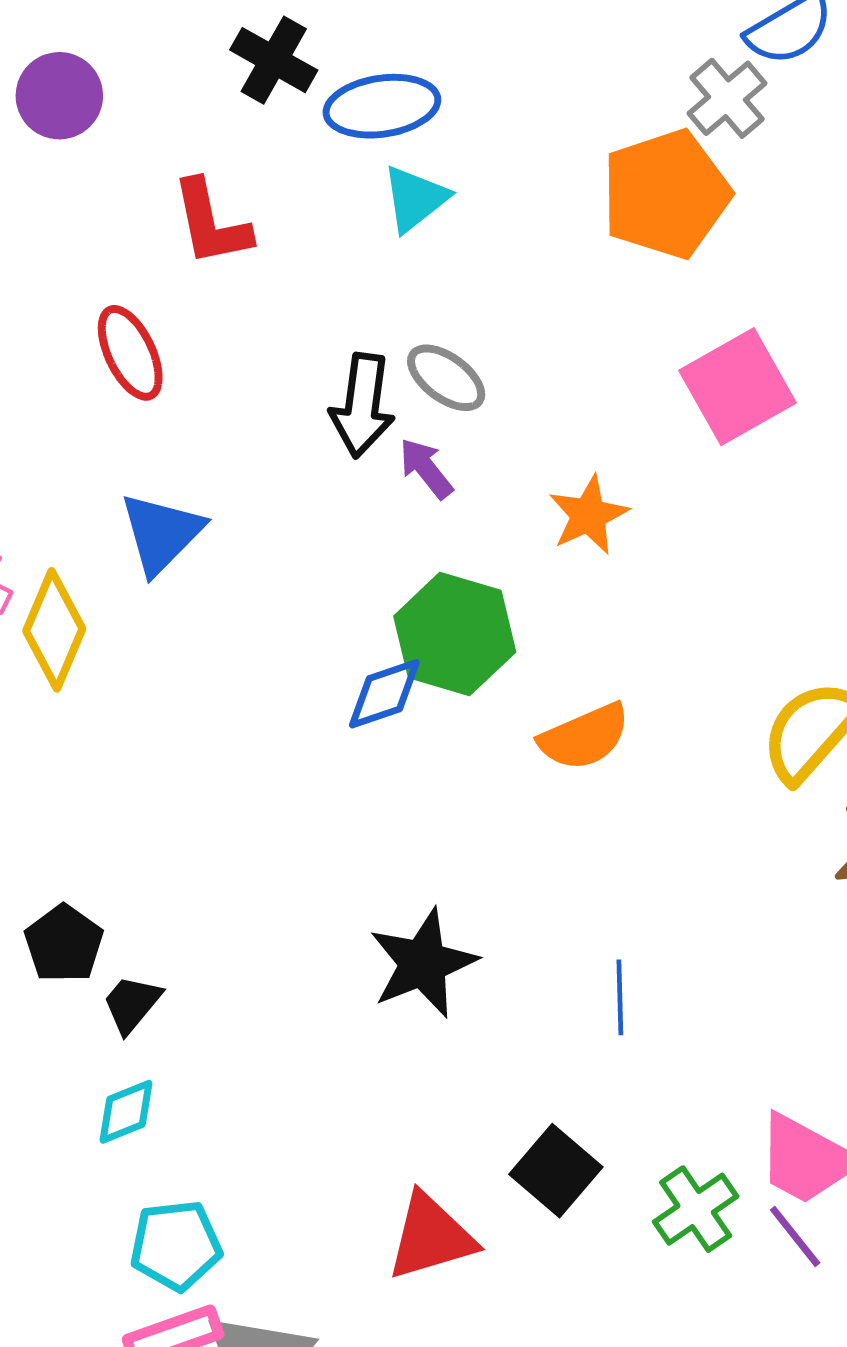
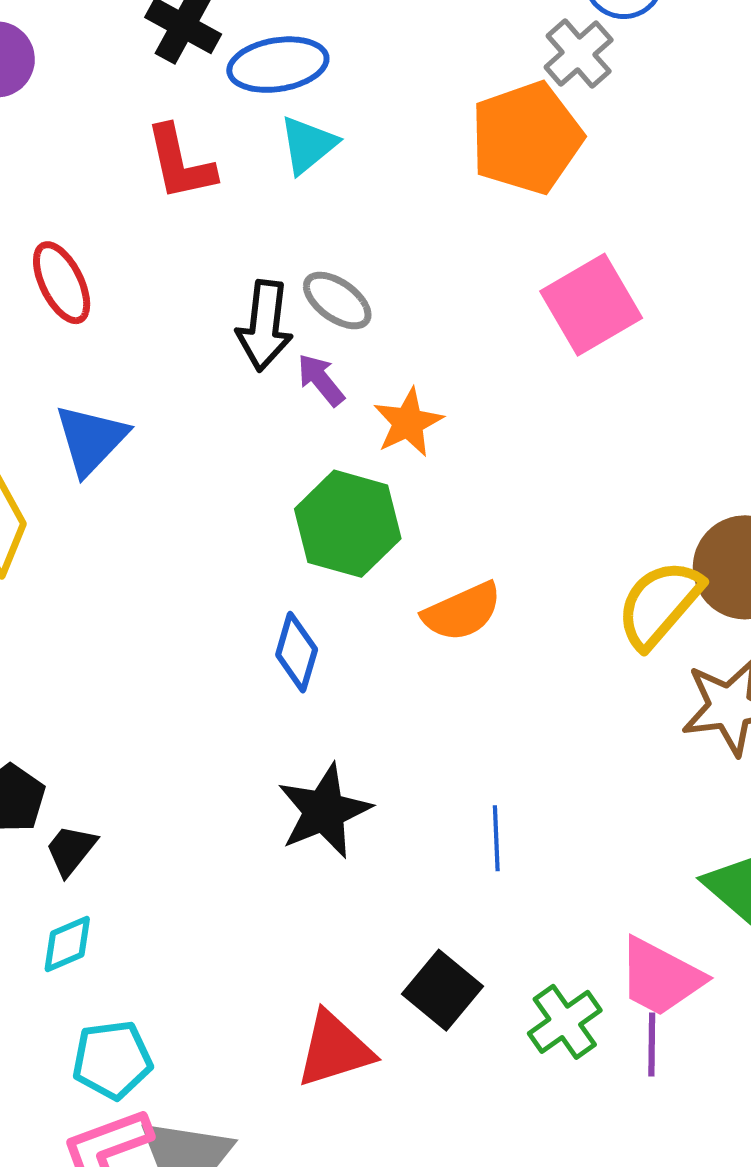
red L-shape: (211, 223) -> (180, 163), moved
orange star: (588, 515) -> (408, 422), moved
blue diamond: (384, 694) -> (297, 652), moved, turned -54
purple line: (795, 1236) -> (652, 1044), turned 40

